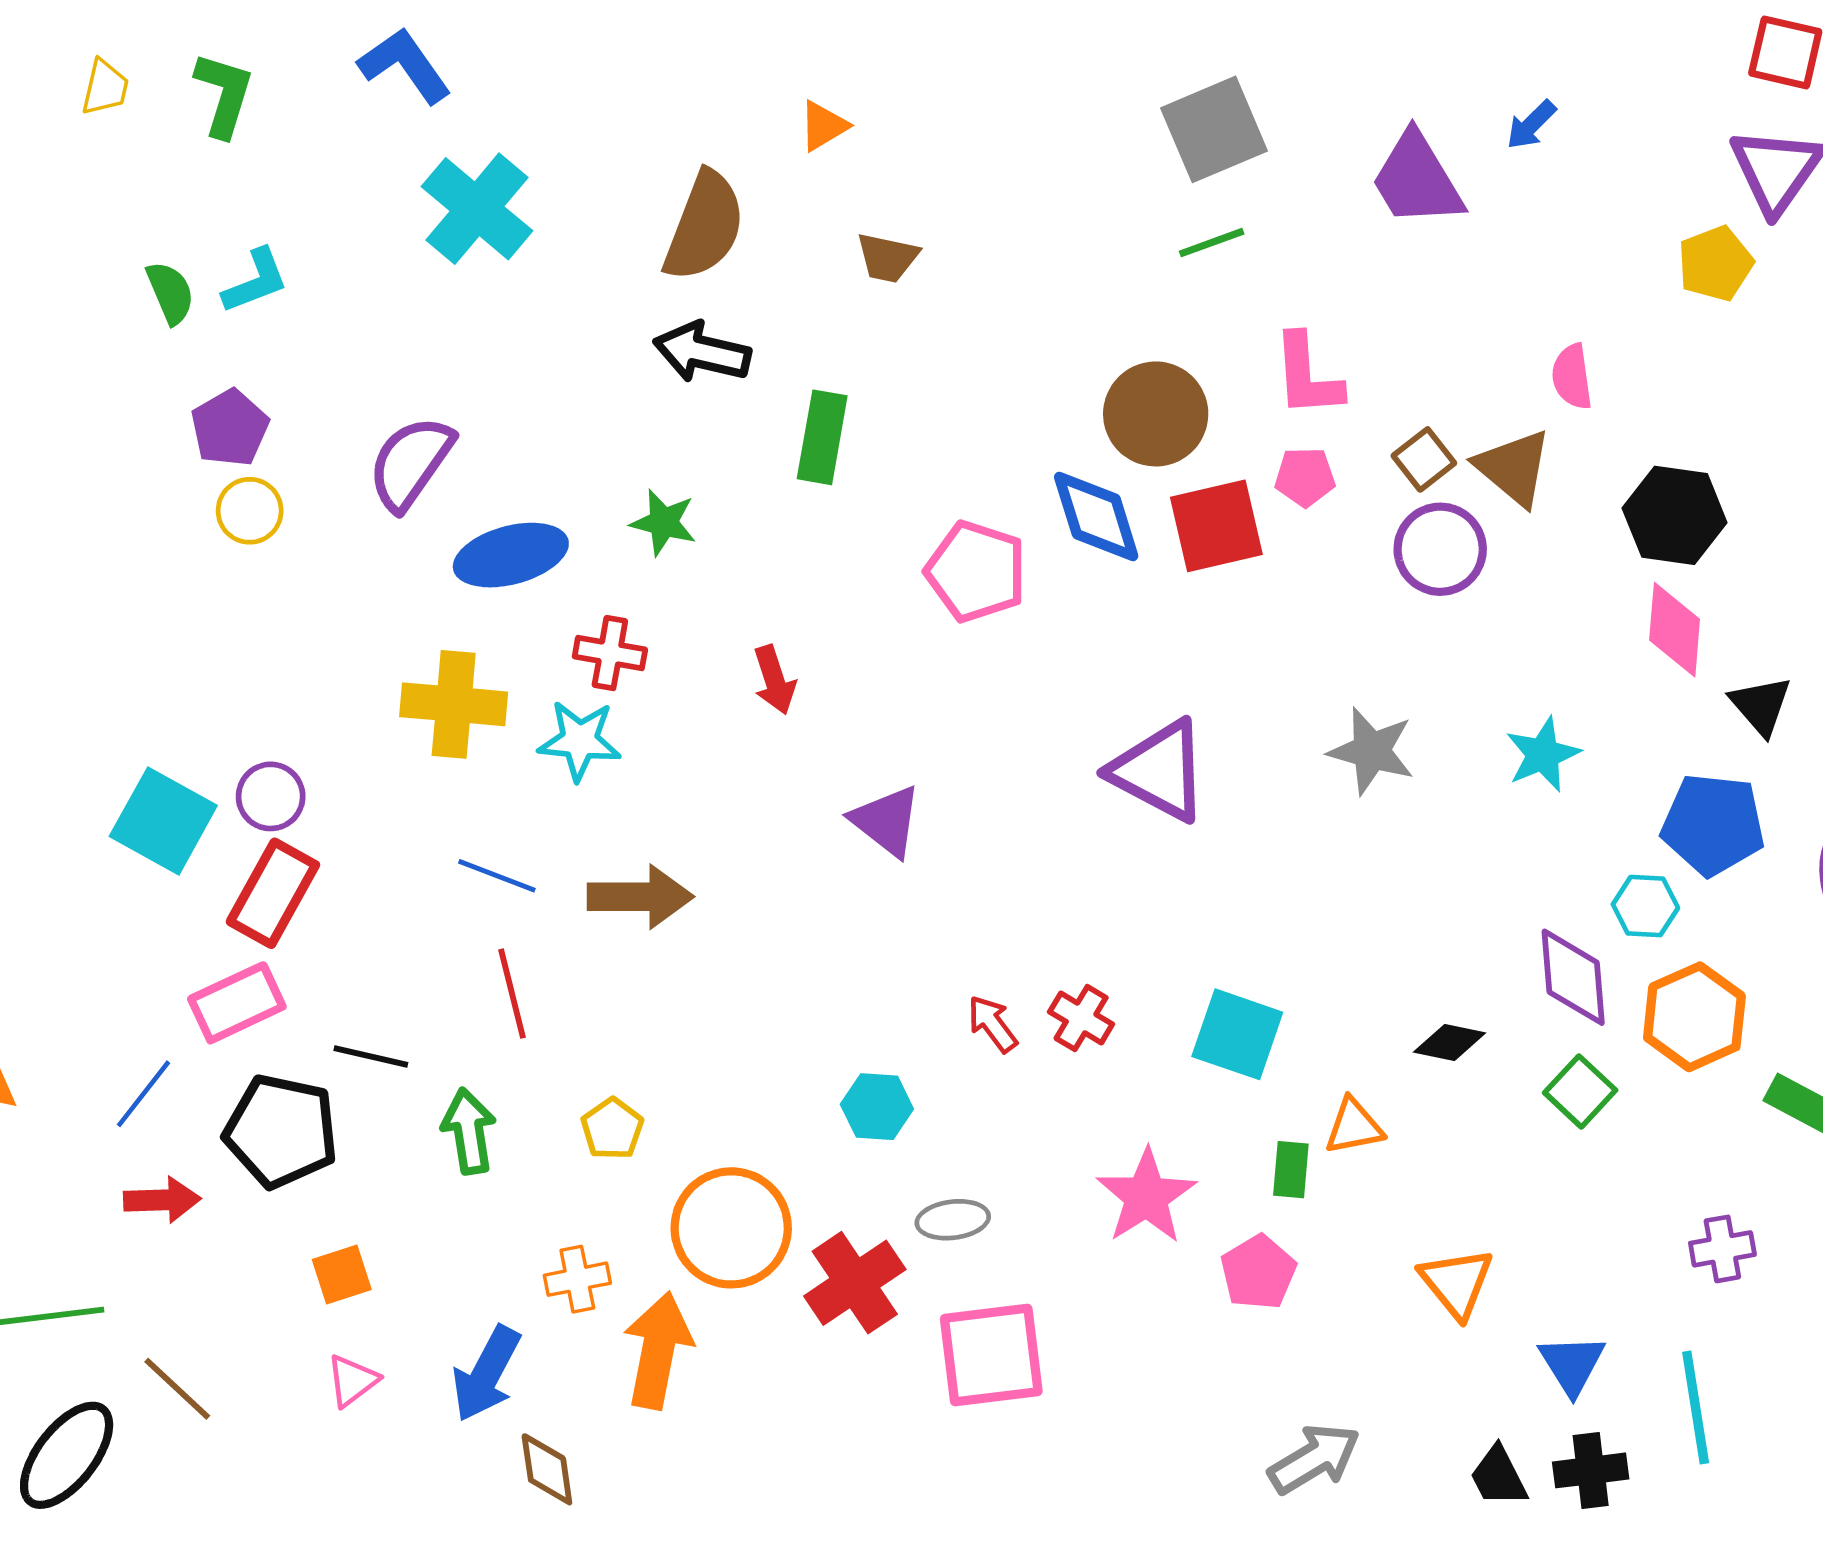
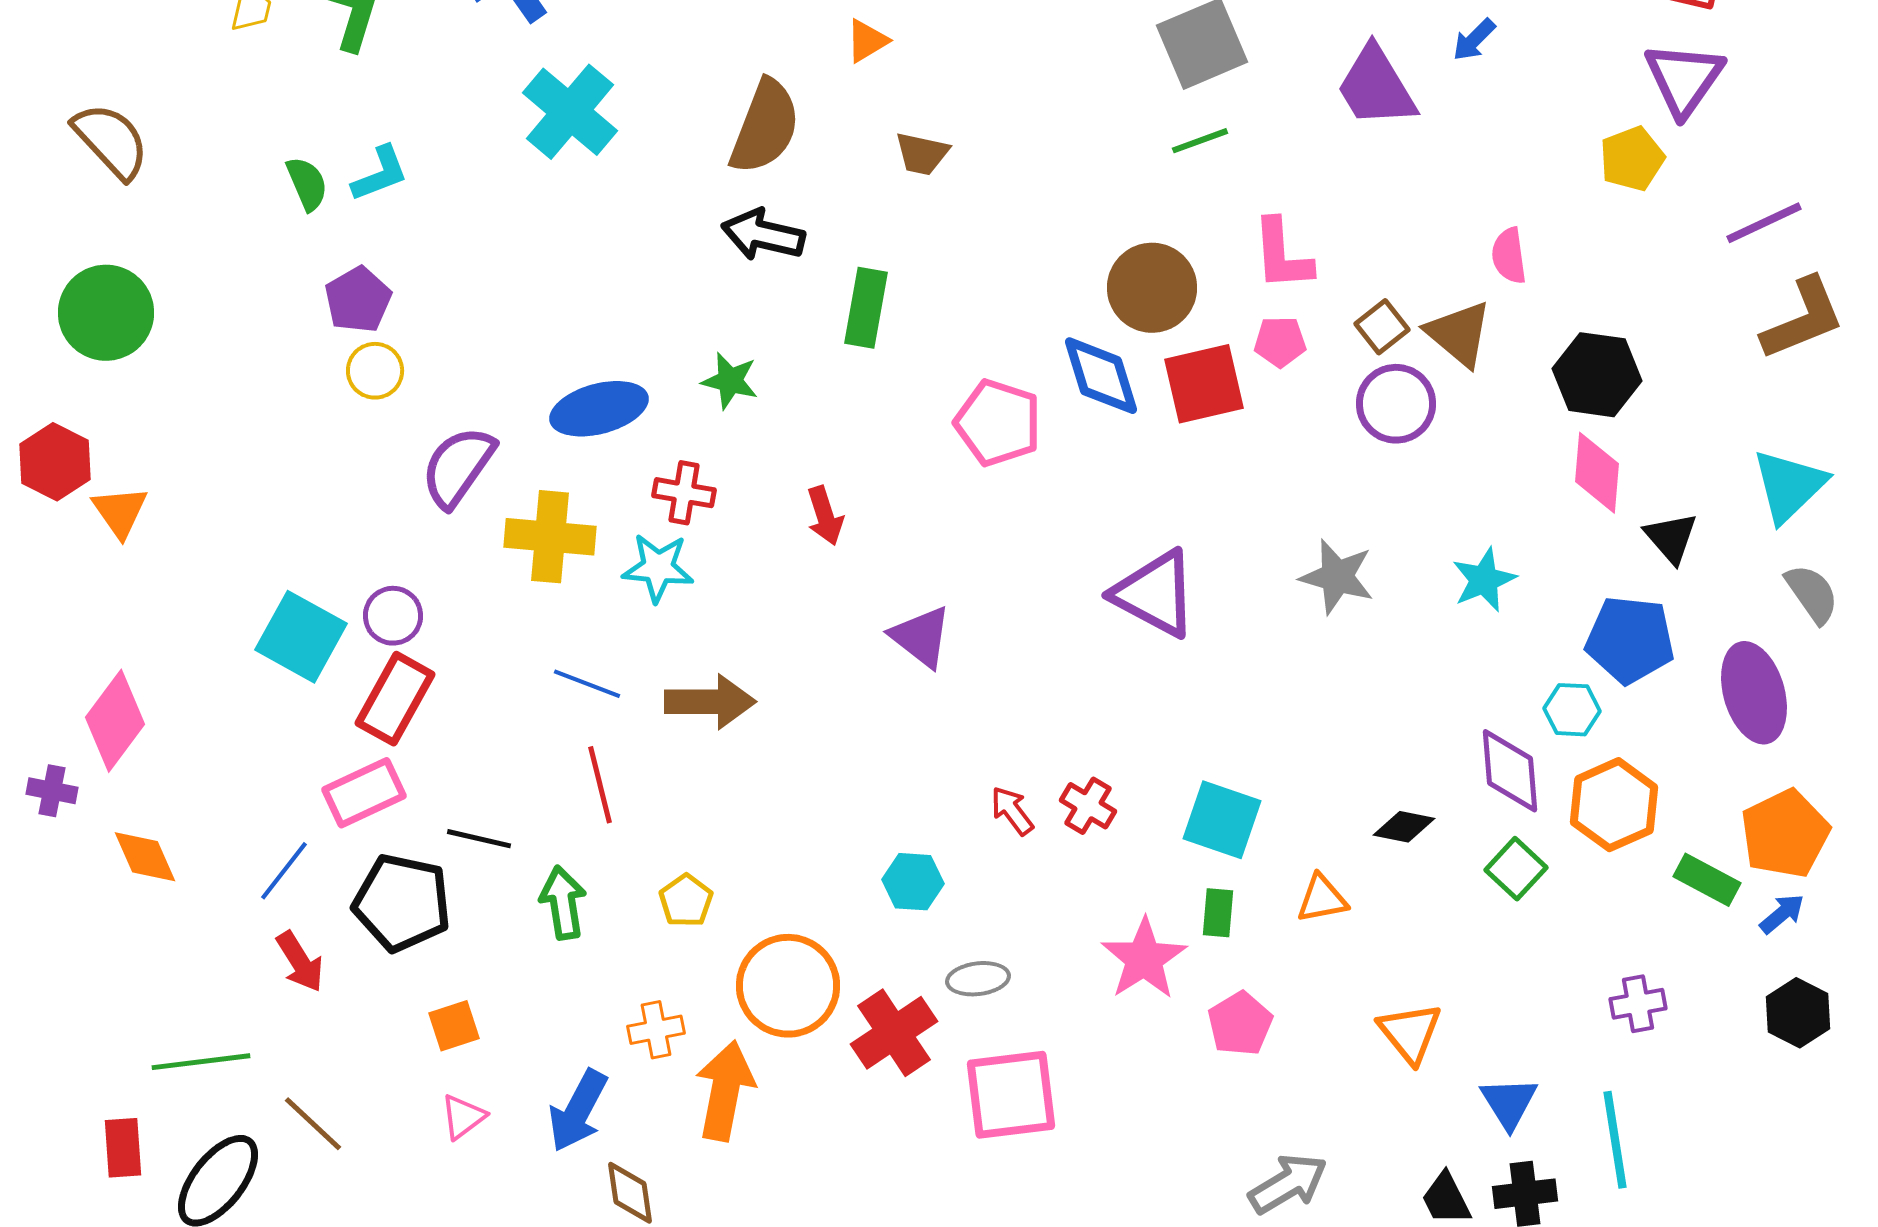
purple semicircle: (411, 463) -> (458, 467), moved
green rectangle: (1291, 1170) -> (1218, 913), moved
red arrow: (162, 1200) -> (300, 962), turned 60

